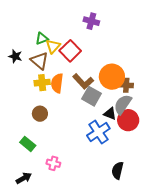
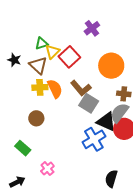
purple cross: (91, 21) -> (92, 28), turned 35
orange circle: (112, 77) -> (111, 66), moved
orange semicircle: (57, 83) -> (55, 89), turned 144
black triangle: (110, 114) -> (106, 122), size x1.5
pink cross: (53, 163) -> (47, 169), turned 32

